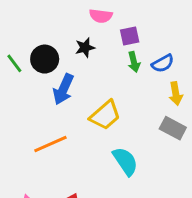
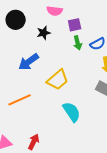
black circle: (45, 59) -> (16, 20), moved
blue arrow: (63, 89) -> (29, 62), turned 30

